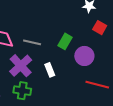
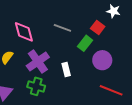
red square: (100, 28) -> (98, 28), moved
gray line: (32, 42) -> (62, 28), moved

